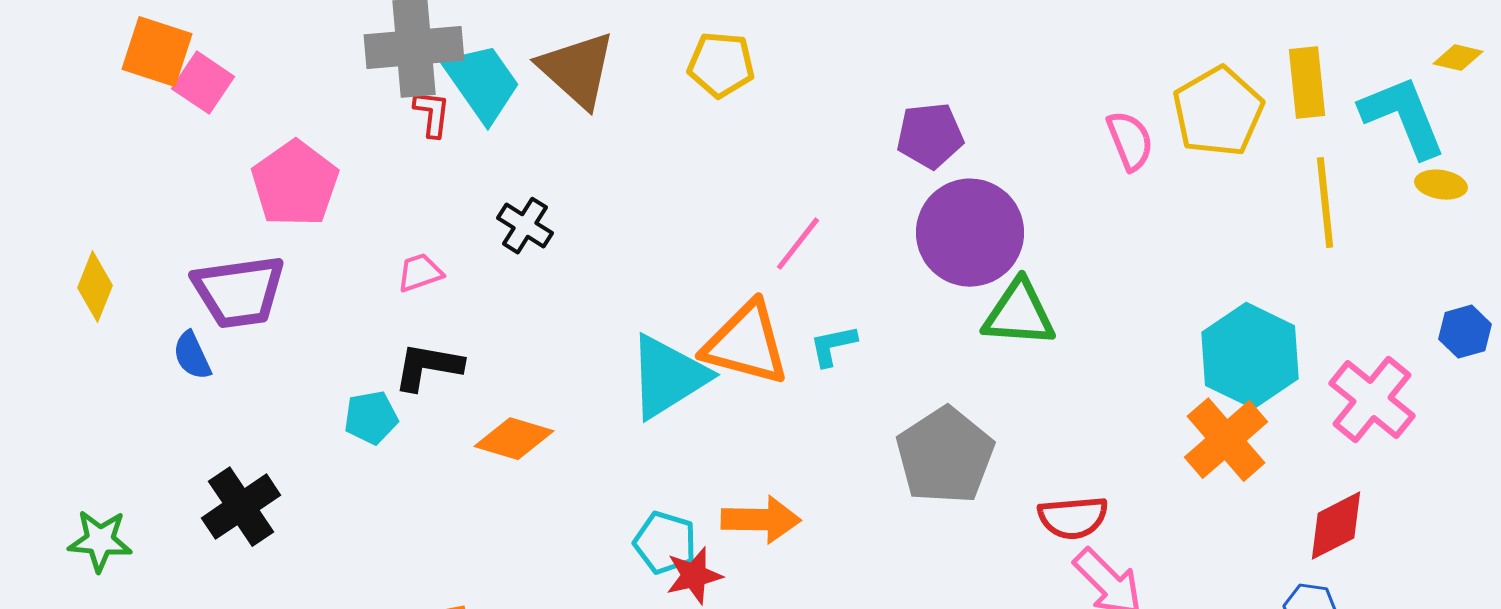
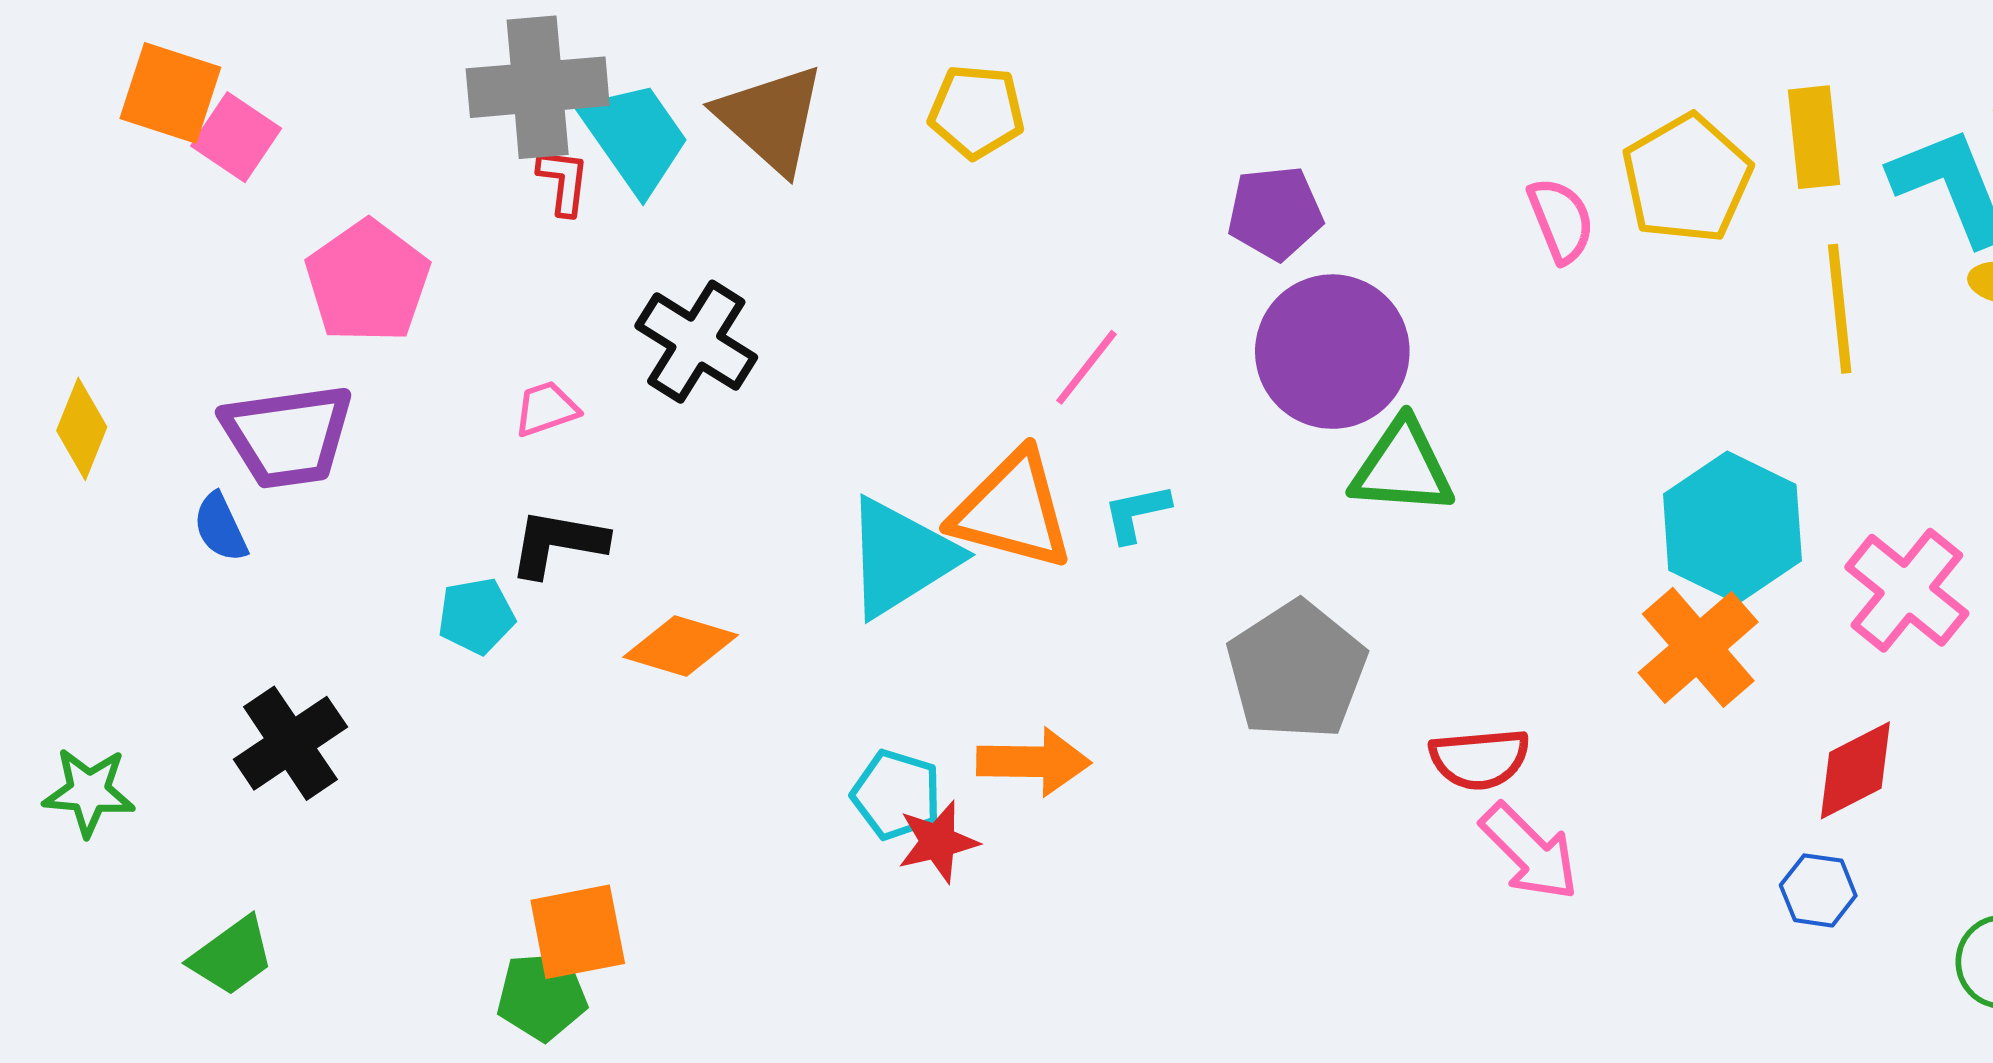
black cross: (525, 226) -> (696, 342), size x1.5

